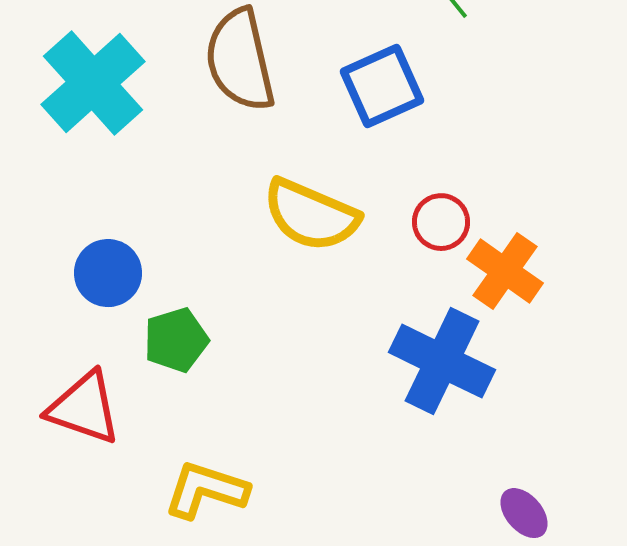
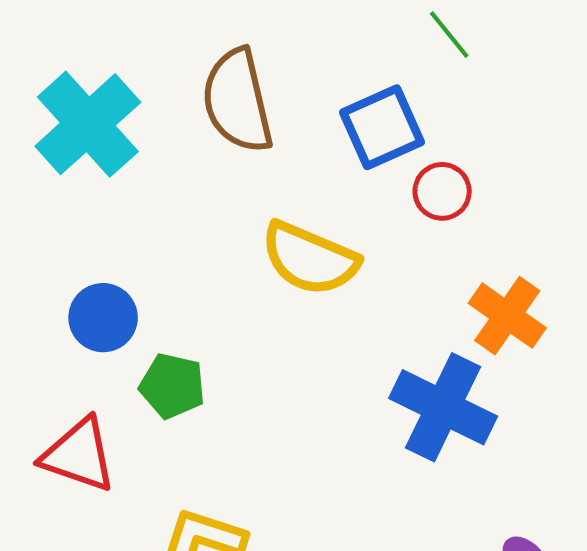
red circle: (441, 222) -> (442, 191), moved
green pentagon: (176, 340) -> (172, 386), turned 30

